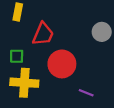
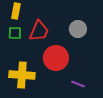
gray circle: (102, 32) -> (78, 29), moved
green square: (17, 56) -> (15, 33), moved

